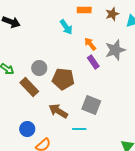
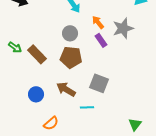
gray circle: (39, 68) -> (70, 33), moved
brown rectangle: (29, 87) -> (37, 54), moved
blue circle: (27, 129) -> (36, 94), moved

